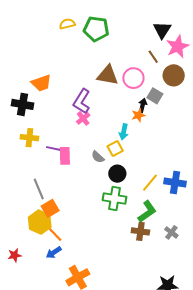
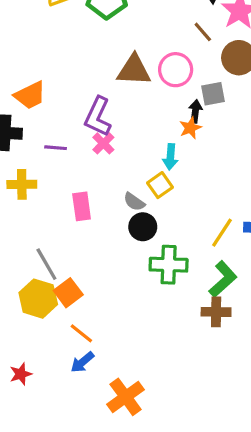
gray square: (155, 96) -> (213, 94), turned -35
purple line: (53, 148) -> (56, 148), moved
black circle: (117, 174) -> (143, 227), moved
yellow hexagon: (40, 222) -> (38, 299), moved

